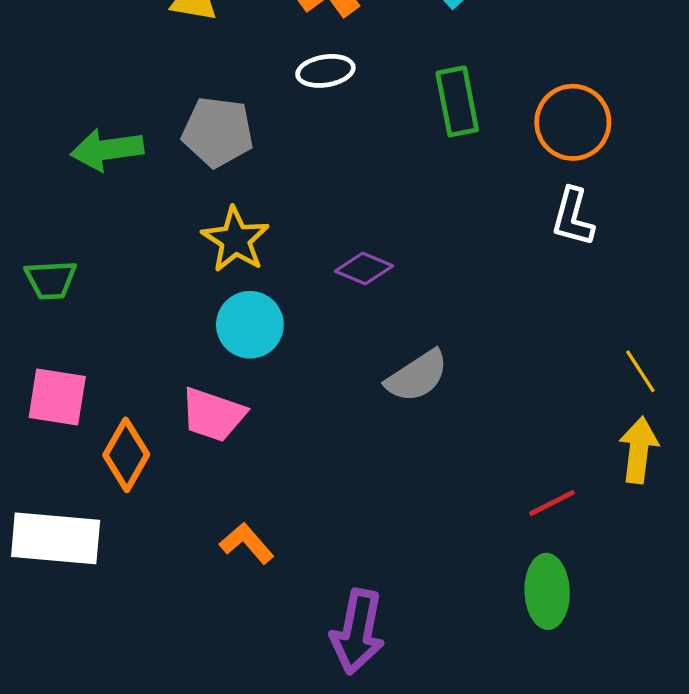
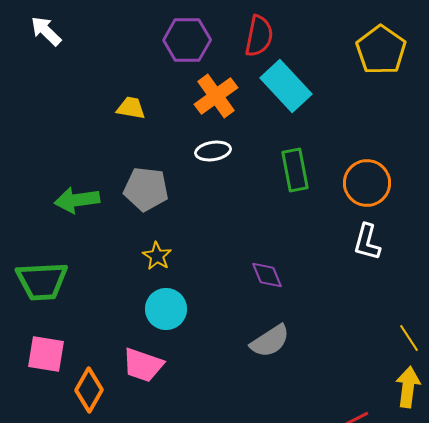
yellow star: (235, 240) -> (157, 256), size x0.7
purple diamond: (364, 268) -> (267, 275), moved, turned 44
green trapezoid: (51, 280) -> (42, 281), size x1.6

